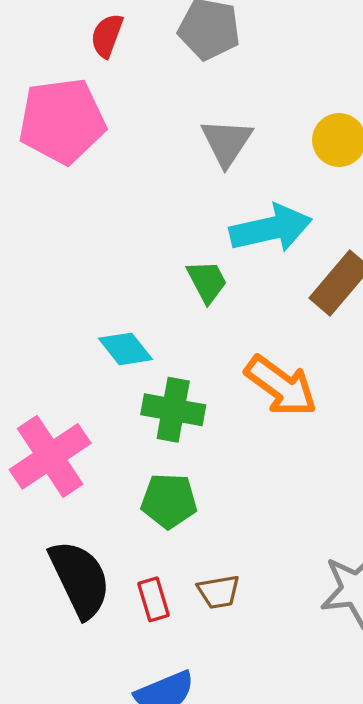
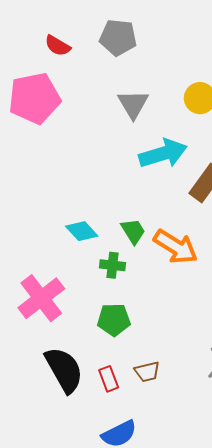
red semicircle: (107, 36) -> (58, 46), turned -76
green trapezoid: (207, 281) -> (133, 231), moved
green cross: (173, 410) -> (113, 265), size x0.7

